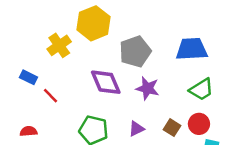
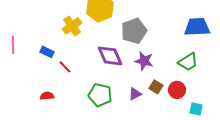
blue trapezoid: (192, 49) -> (197, 27), moved
red circle: (199, 124) -> (177, 90), moved
brown square: (172, 128) -> (156, 87), moved

